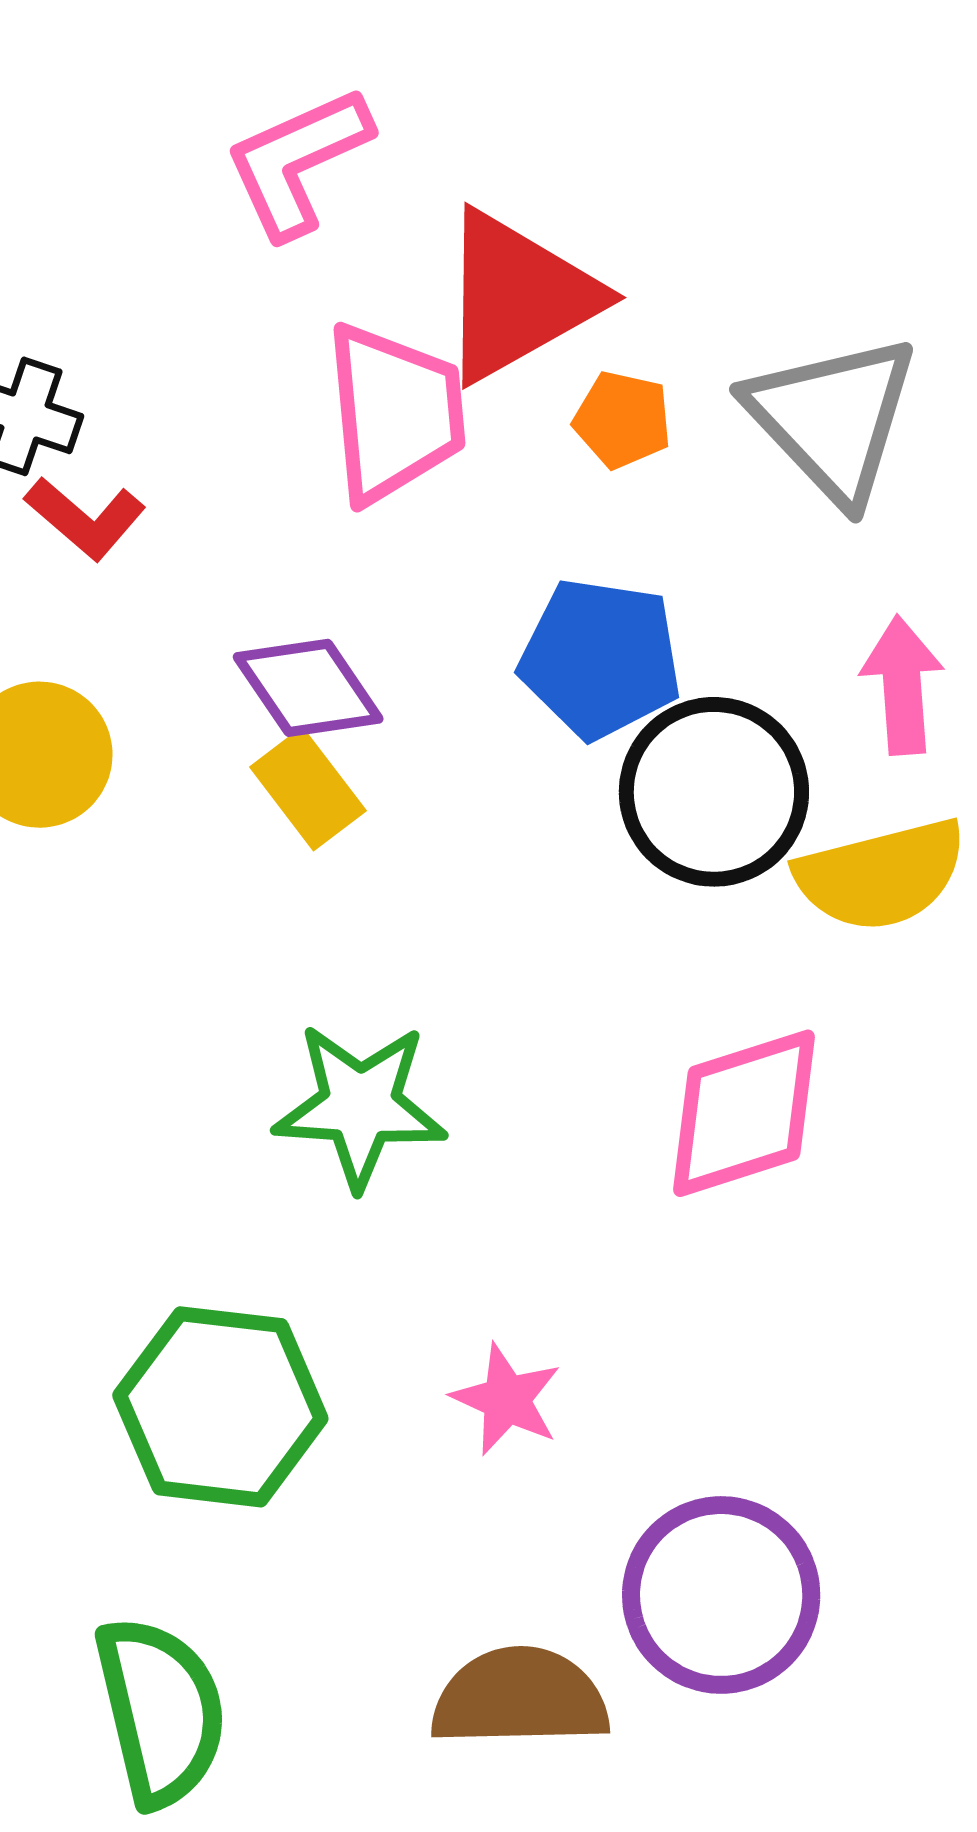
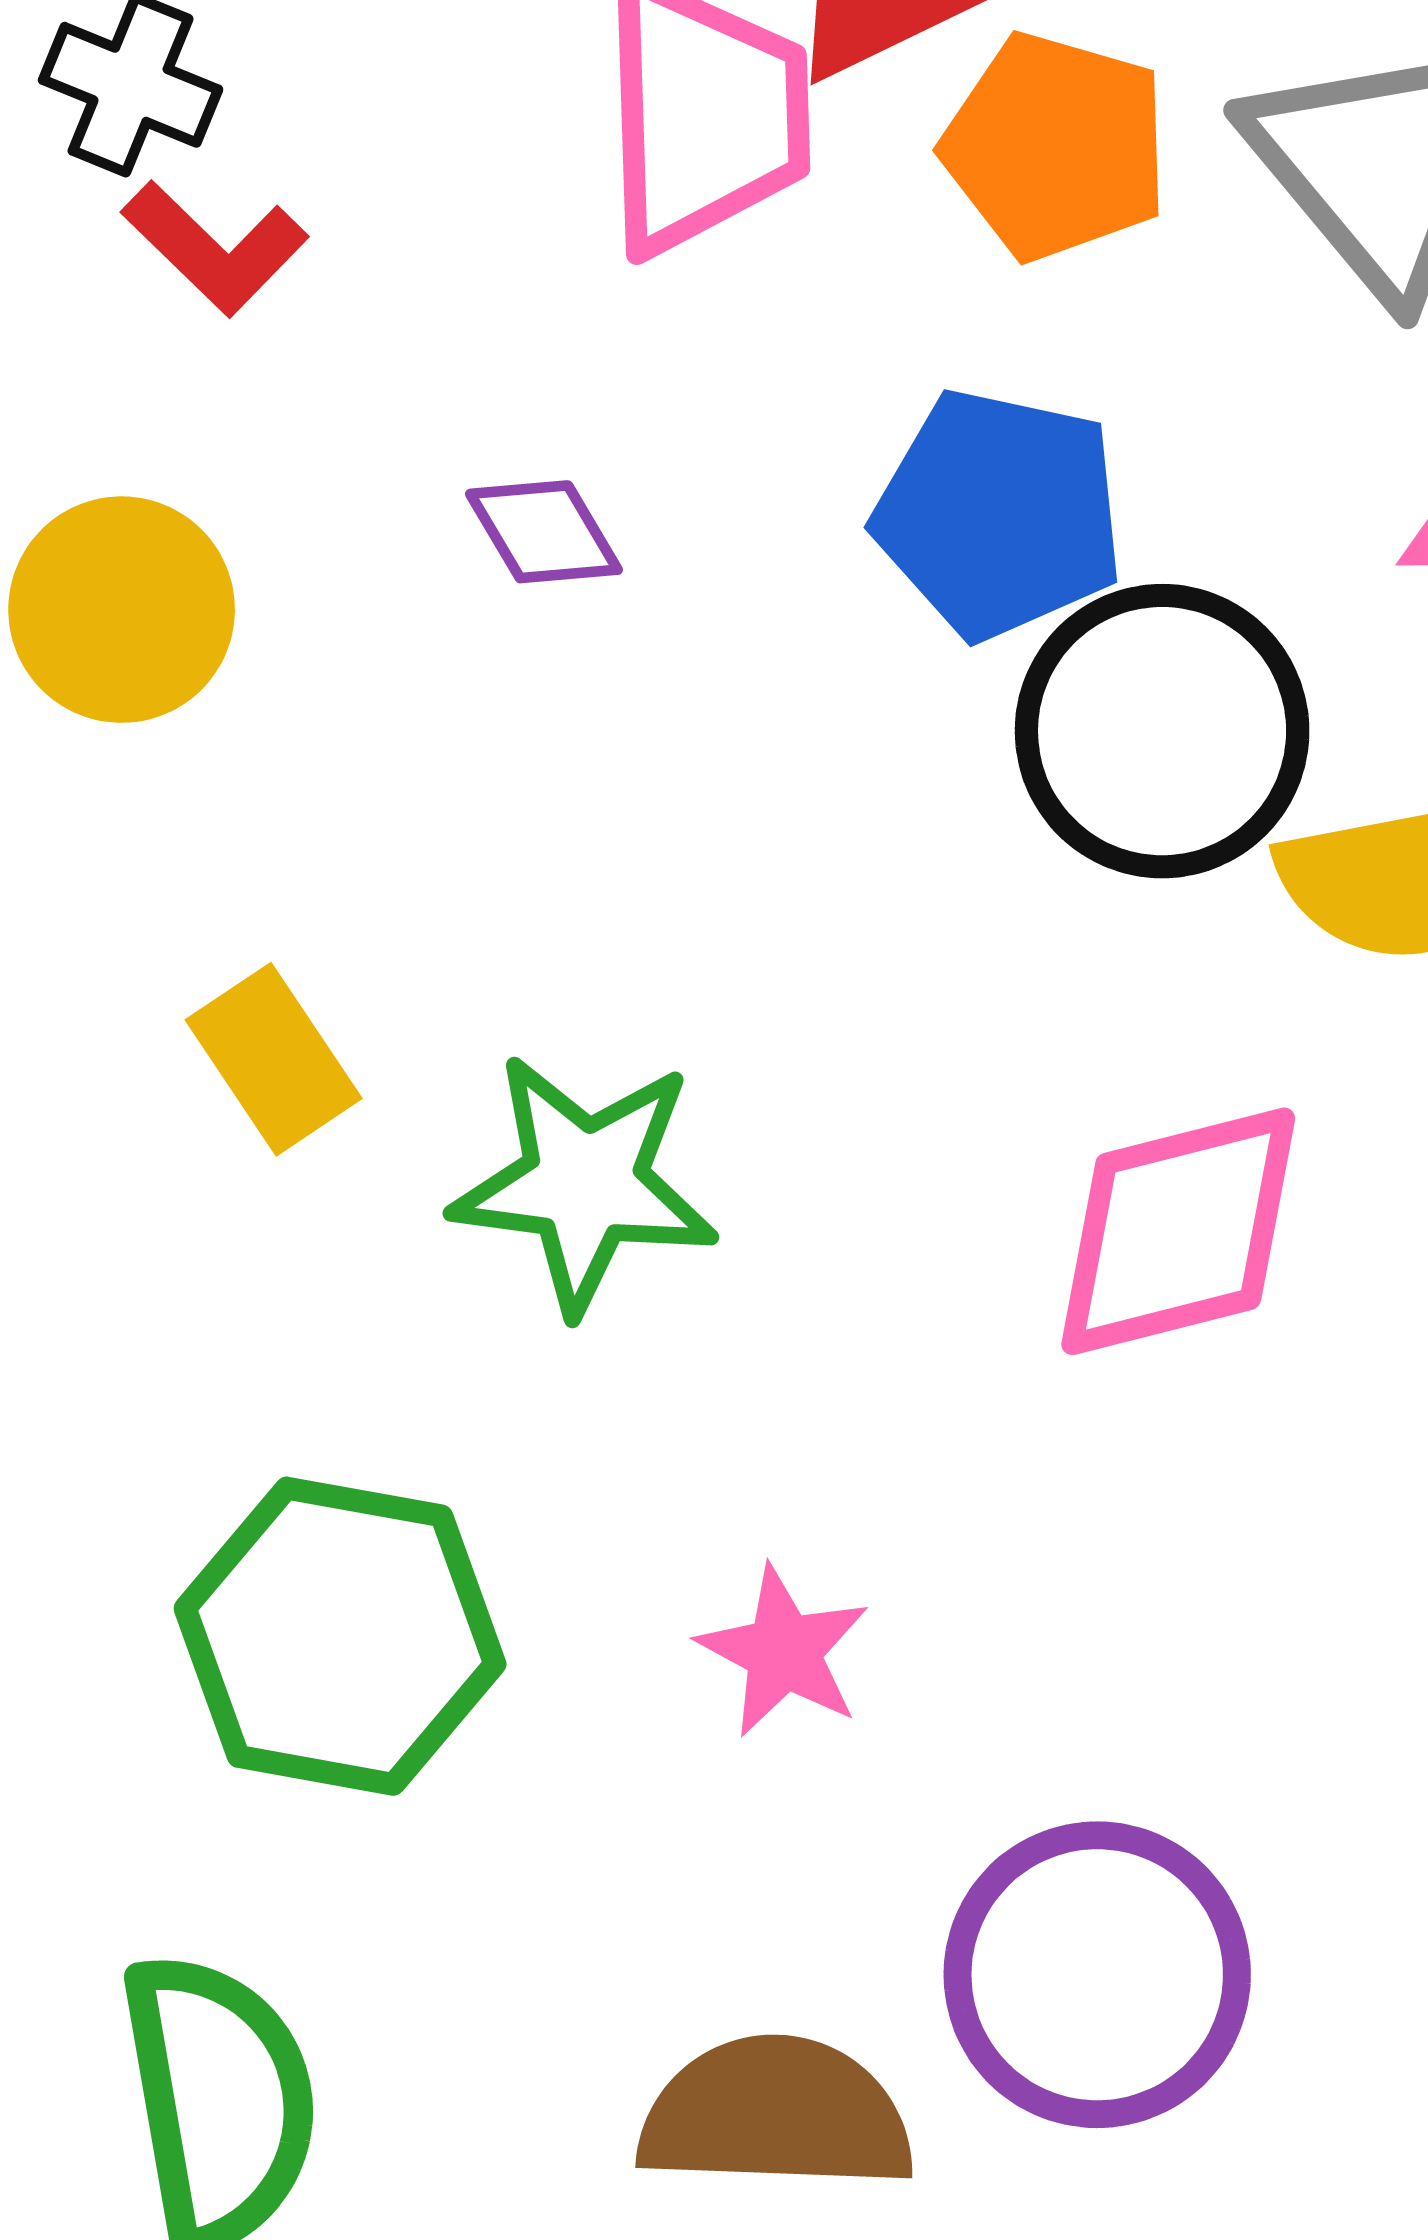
orange pentagon: (622, 420) -> (1056, 147), size x1.5
purple diamond: (308, 688) -> (544, 532), size x0.7
yellow rectangle: (308, 789) -> (274, 1059), moved

